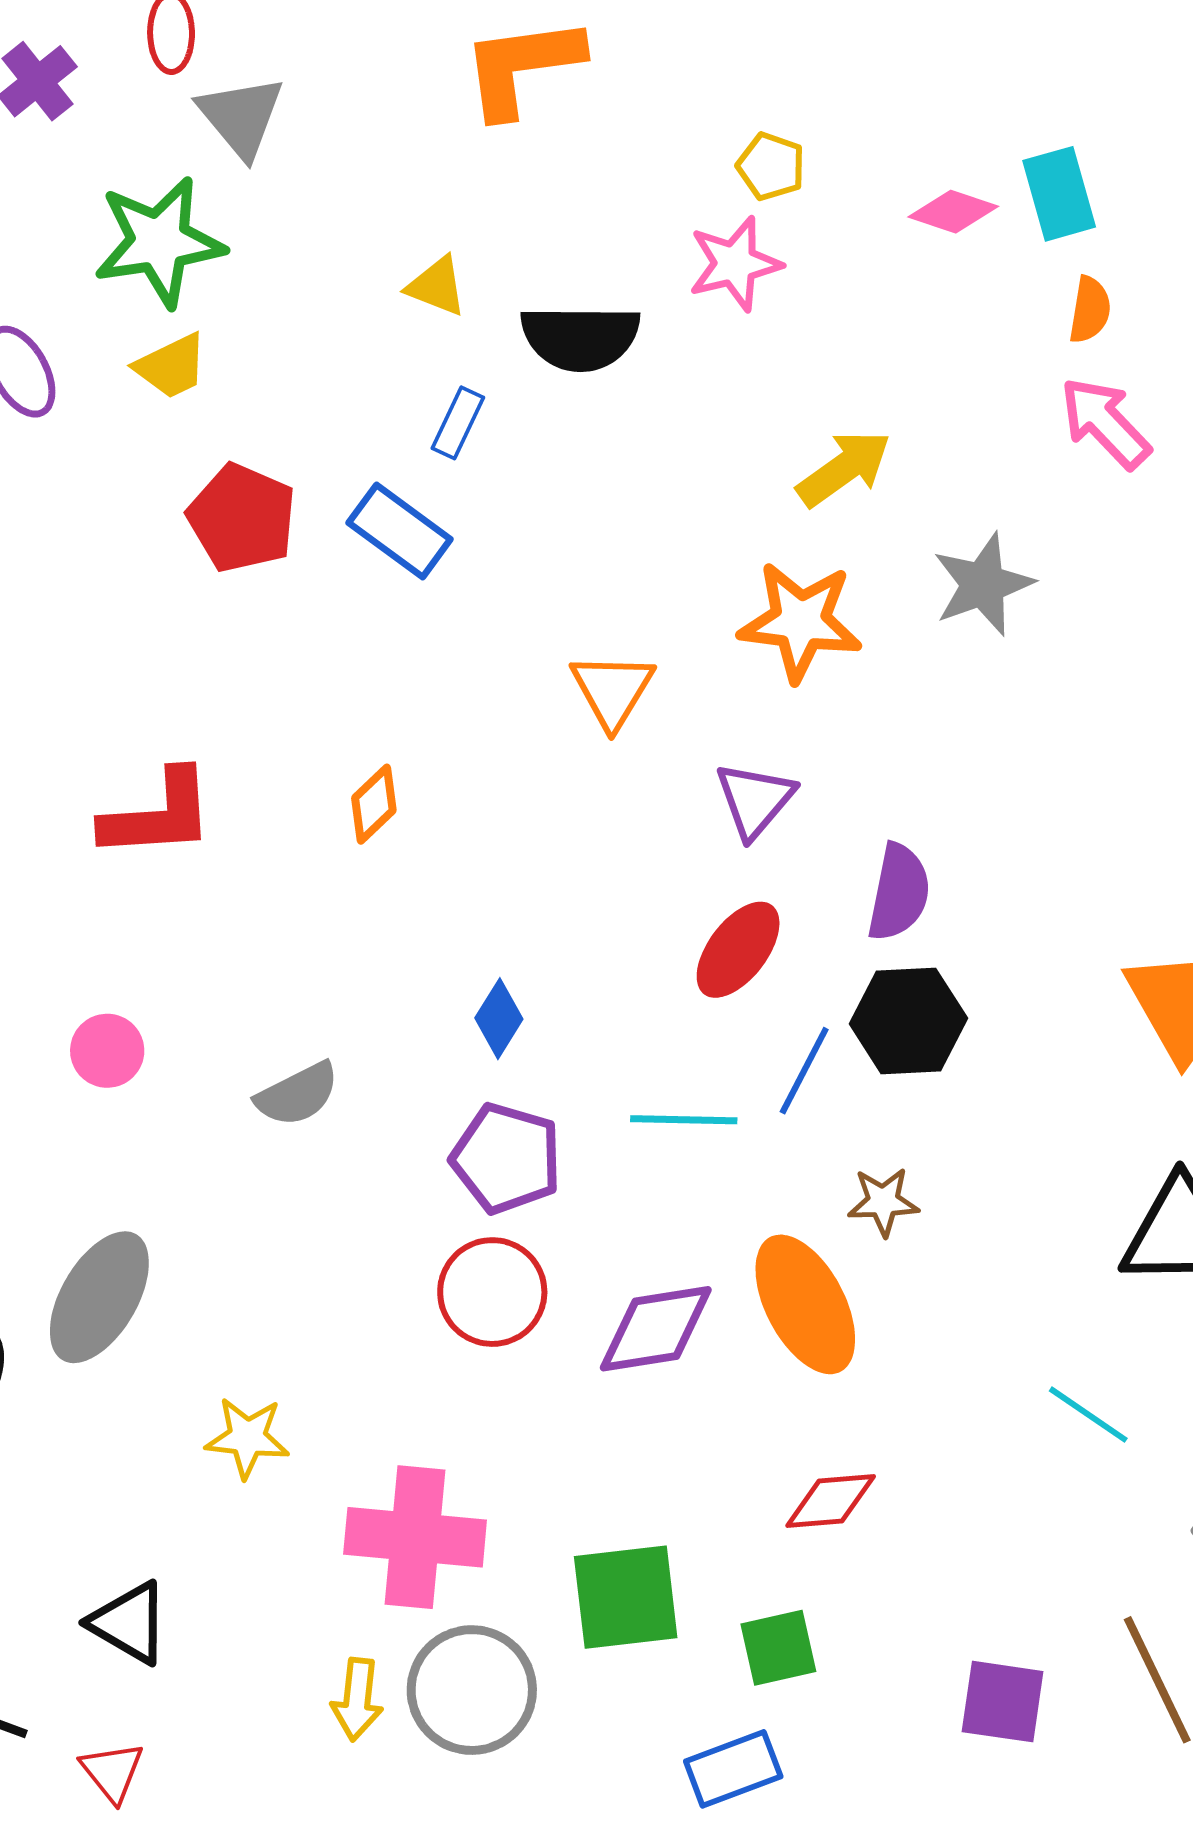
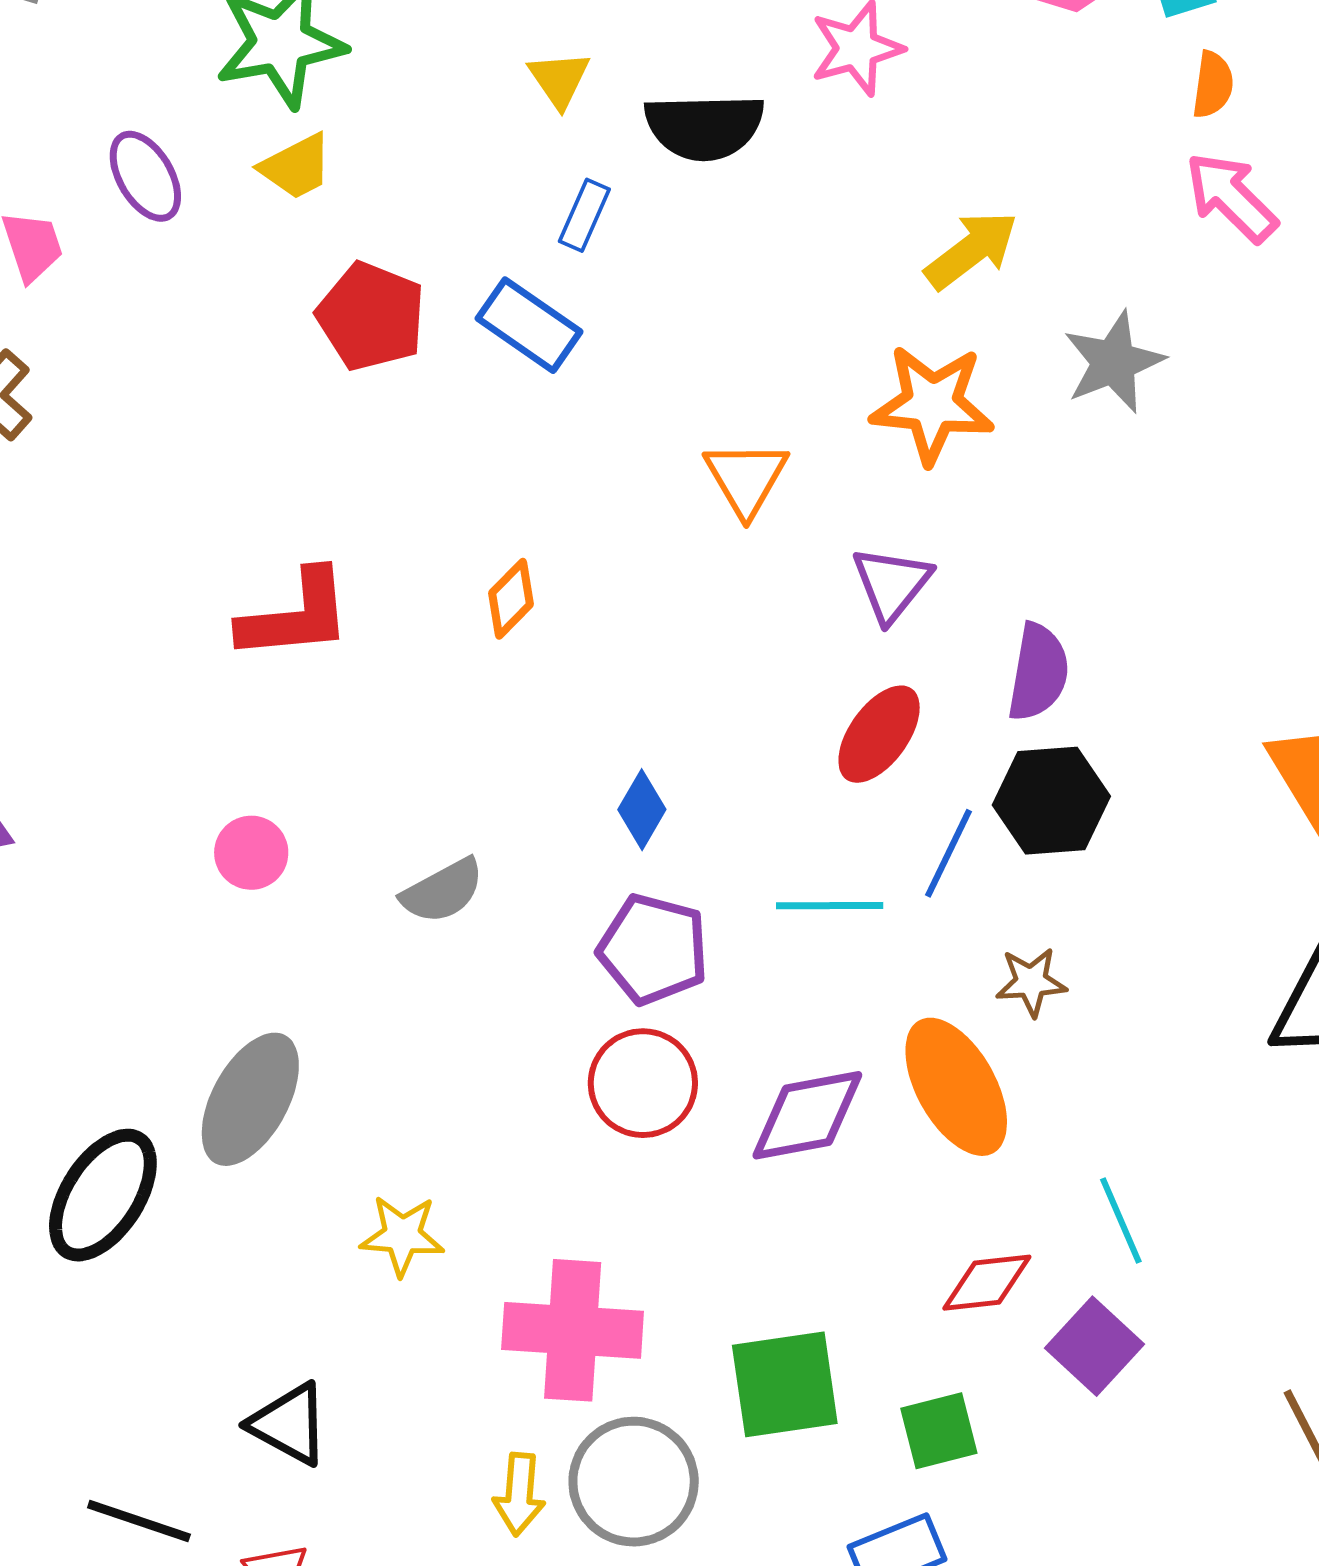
yellow triangle: (437, 286) -> (559, 79), turned 36
cyan line: (1088, 1415) -> (1121, 1221), moved, turned 34
purple square: (1003, 1702) -> (1094, 1346), moved, turned 36

